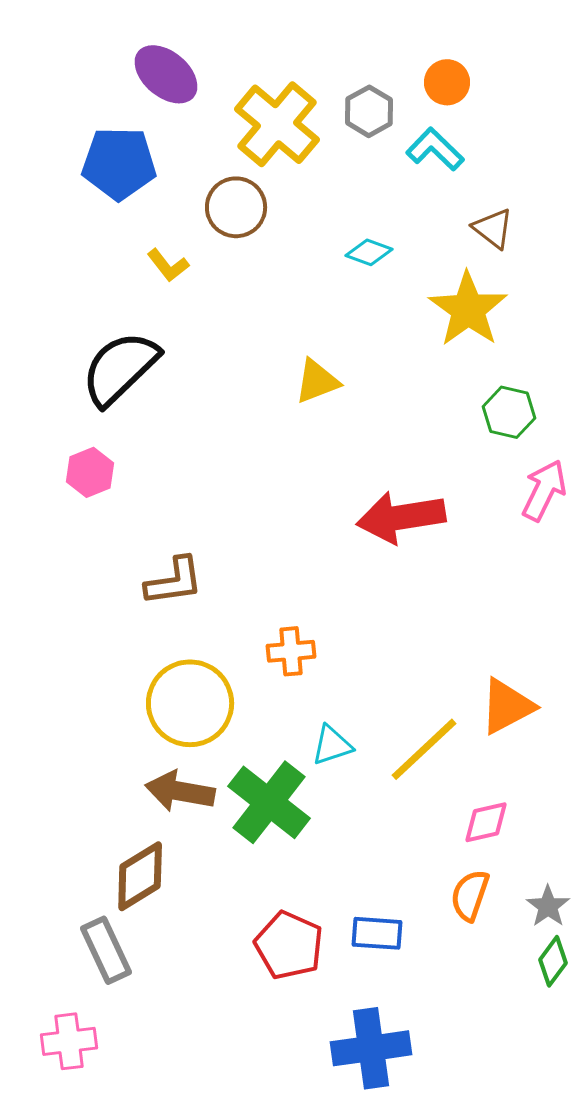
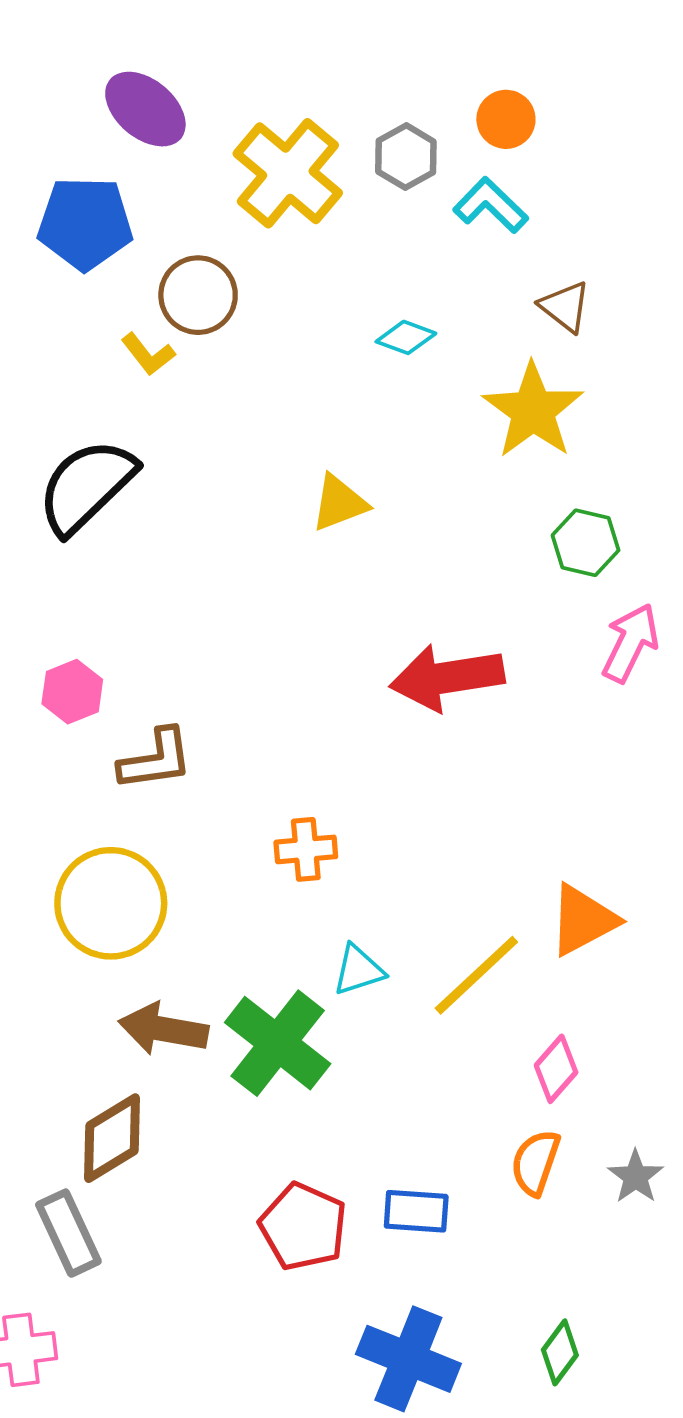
brown circle: (236, 207) -> (198, 295), moved
pink hexagon: (90, 472) -> (72, 692), moved
yellow circle: (190, 703) -> (111, 903), moved
pink diamond: (486, 822) -> (556, 1069), turned -36
green diamond: (553, 961) -> (560, 1352), moved
blue cross: (371, 1048) -> (408, 1359), turned 30

